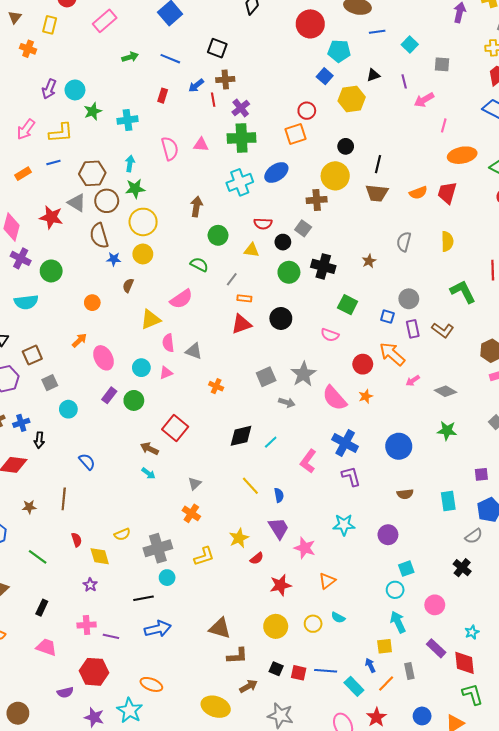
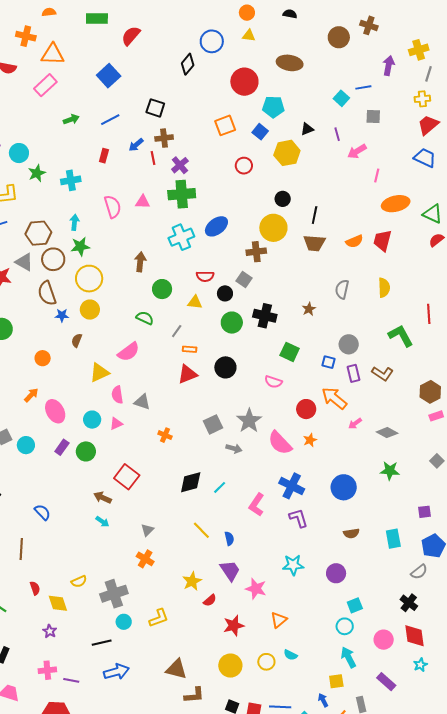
blue line: (377, 32) -> (363, 87), moved
blue line: (170, 59) -> (110, 120), turned -48
orange square: (295, 134) -> (225, 125), moved
cyan circle: (68, 409) -> (26, 445), moved
yellow L-shape: (204, 556) -> (159, 618), moved
red diamond: (464, 663) -> (415, 636), moved

